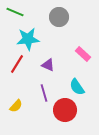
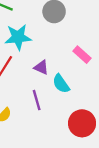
cyan semicircle: (77, 87) -> (61, 84), moved
red circle: (65, 110) -> (82, 123), moved

